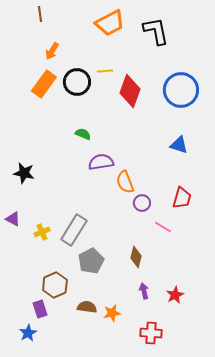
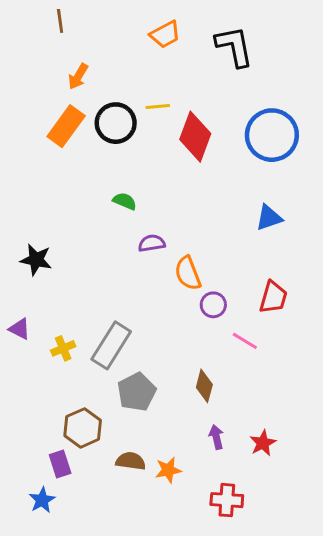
orange trapezoid: (110, 23) -> (165, 34), size x0.7
blue triangle: (179, 145) -> (269, 218), turned -36
purple semicircle: (101, 162) -> (152, 243), size x0.7

